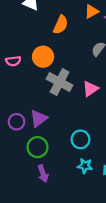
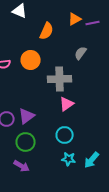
gray cross: (60, 82) -> (60, 79), moved, turned -30
pink triangle: (90, 89) -> (67, 104), moved
purple arrow: (43, 174) -> (22, 166), moved, turned -42

